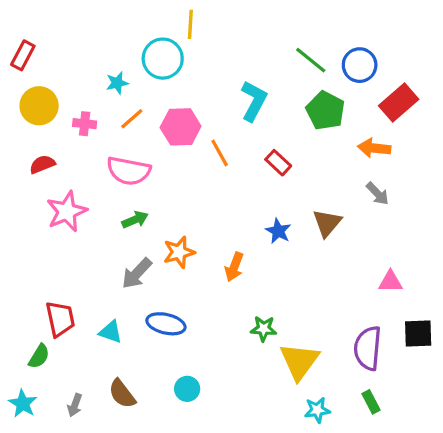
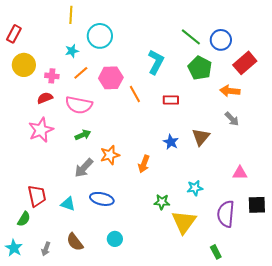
yellow line: (190, 24) -> (71, 15), moved
red rectangle: (278, 163) -> (171, 100), turned -42
red semicircle: (42, 164) -> (45, 98), moved
green rectangle: (371, 402) -> (216, 252), moved
cyan star: (317, 410) -> (195, 188), moved

